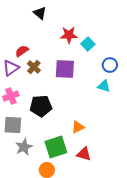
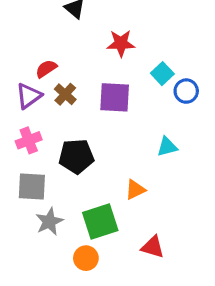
cyan square: (88, 44) -> (162, 74), moved
cyan triangle: (104, 86) -> (167, 147), moved, turned -32
red triangle: (84, 154) -> (153, 247), moved

